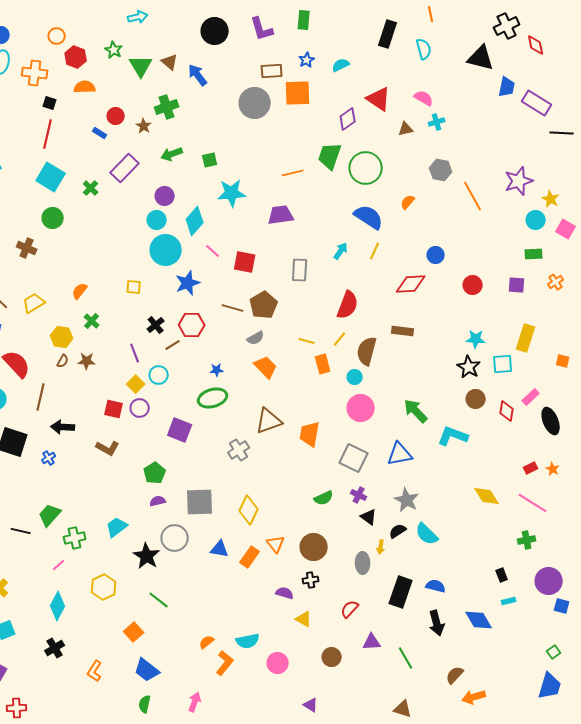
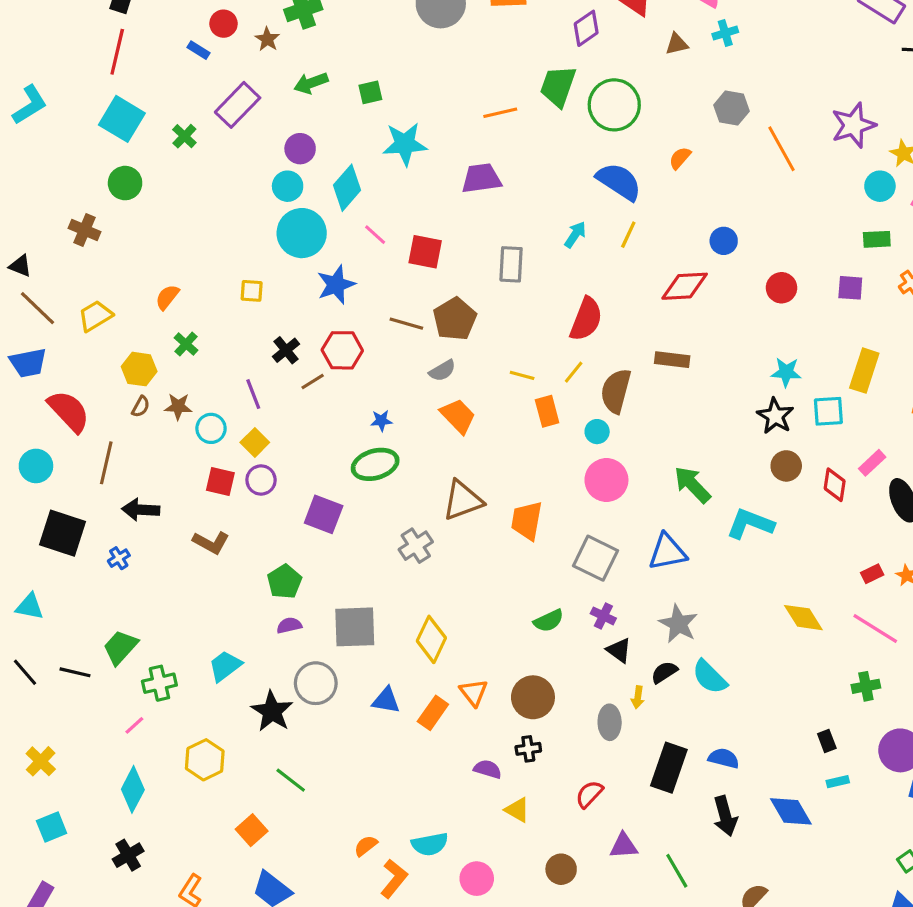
cyan circle: (159, 375) -> (211, 428), moved

